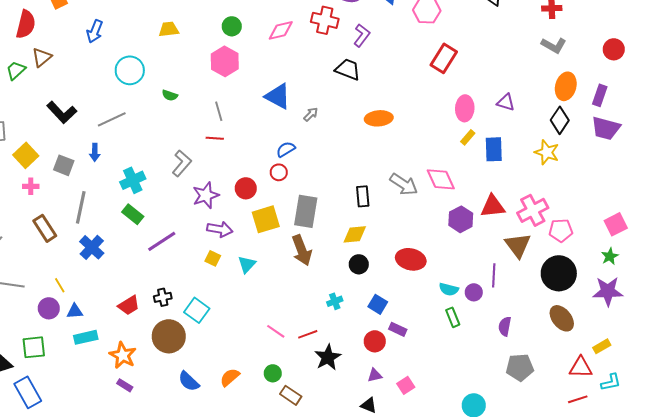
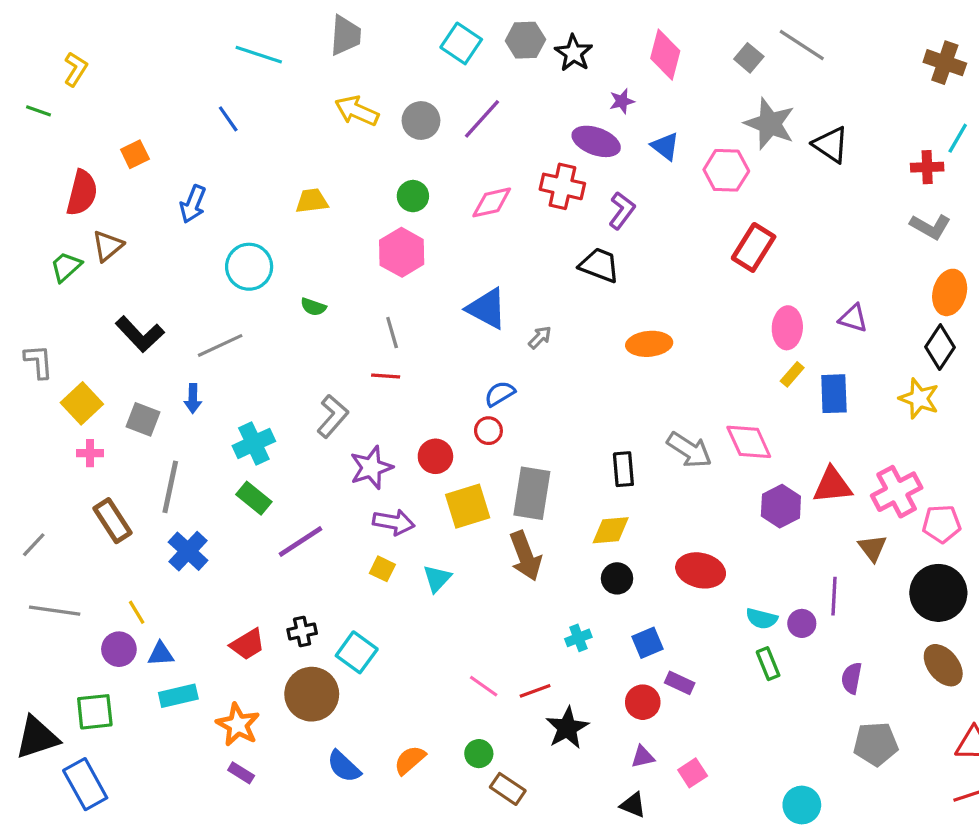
brown triangle: (518, 245) -> (872, 548), size x0.7
blue square: (378, 304) -> (648, 643), turned 36

